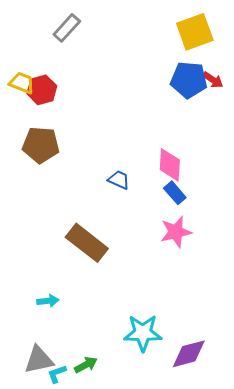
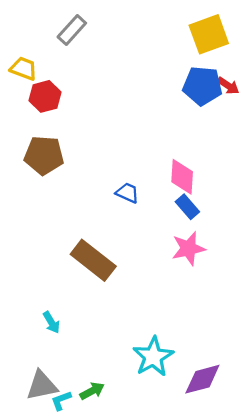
yellow trapezoid: (22, 83) -> (24, 69), moved
cyan arrow: (48, 301) -> (51, 322), turned 65
cyan star: (143, 333) -> (153, 357), turned -30

